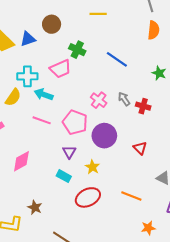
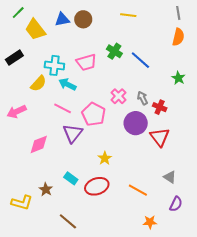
blue triangle: (28, 39) -> (62, 19), moved
green cross: (77, 50) -> (114, 51), moved
purple circle: (104, 136) -> (136, 123), moved
red triangle: (140, 148) -> (160, 137), moved, size x1.5
purple triangle: (69, 152) -> (73, 133), moved, size x1.5
cyan rectangle: (64, 176) -> (71, 178), moved

